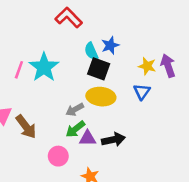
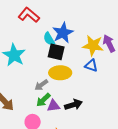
blue star: (110, 45) -> (63, 33), size x1.5
yellow star: (147, 66) -> (93, 46), size x1.5
blue triangle: (142, 92) -> (91, 66), turned -40

